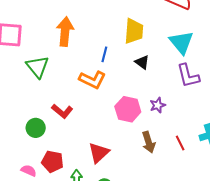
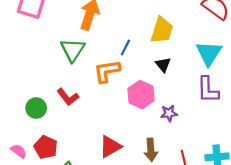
green triangle: (37, 67) -> (73, 50), moved
orange L-shape: (92, 80) -> (107, 71), turned 132
pink hexagon: (128, 109) -> (141, 95), moved
red triangle: (99, 153) -> (110, 147), moved

